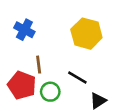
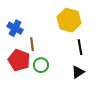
blue cross: (24, 30) -> (15, 28), moved
black line: (77, 77) -> (80, 47), moved, turned 49

